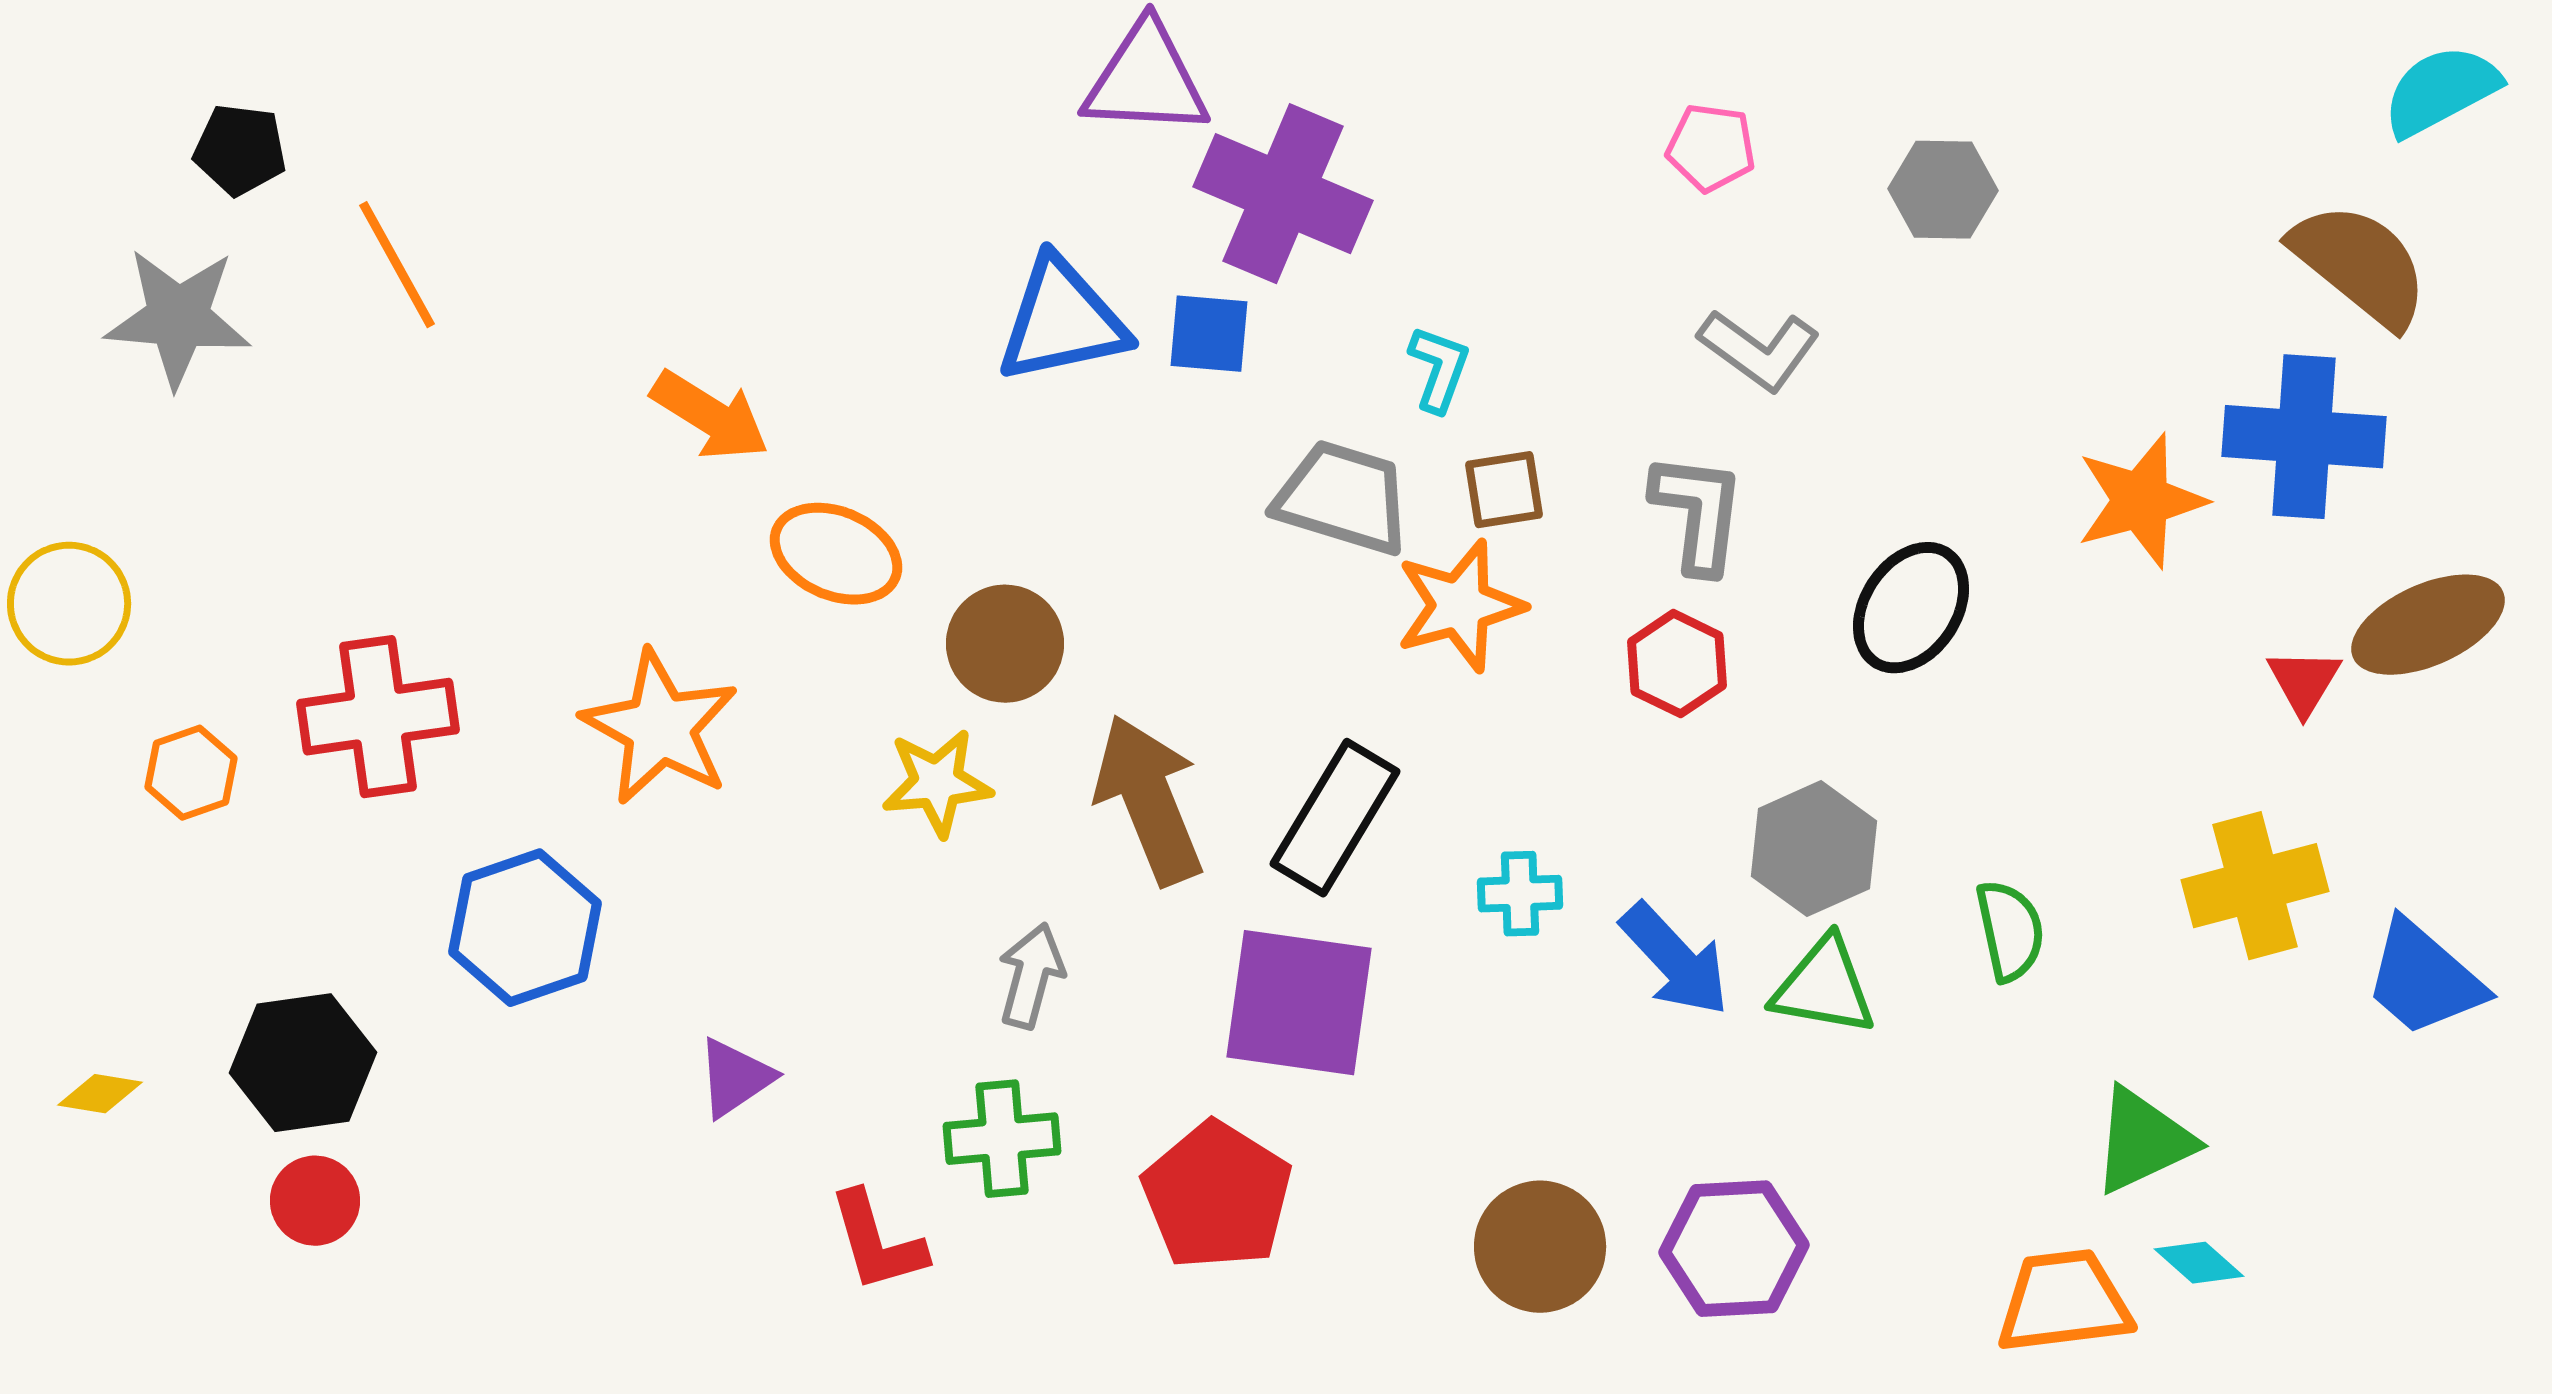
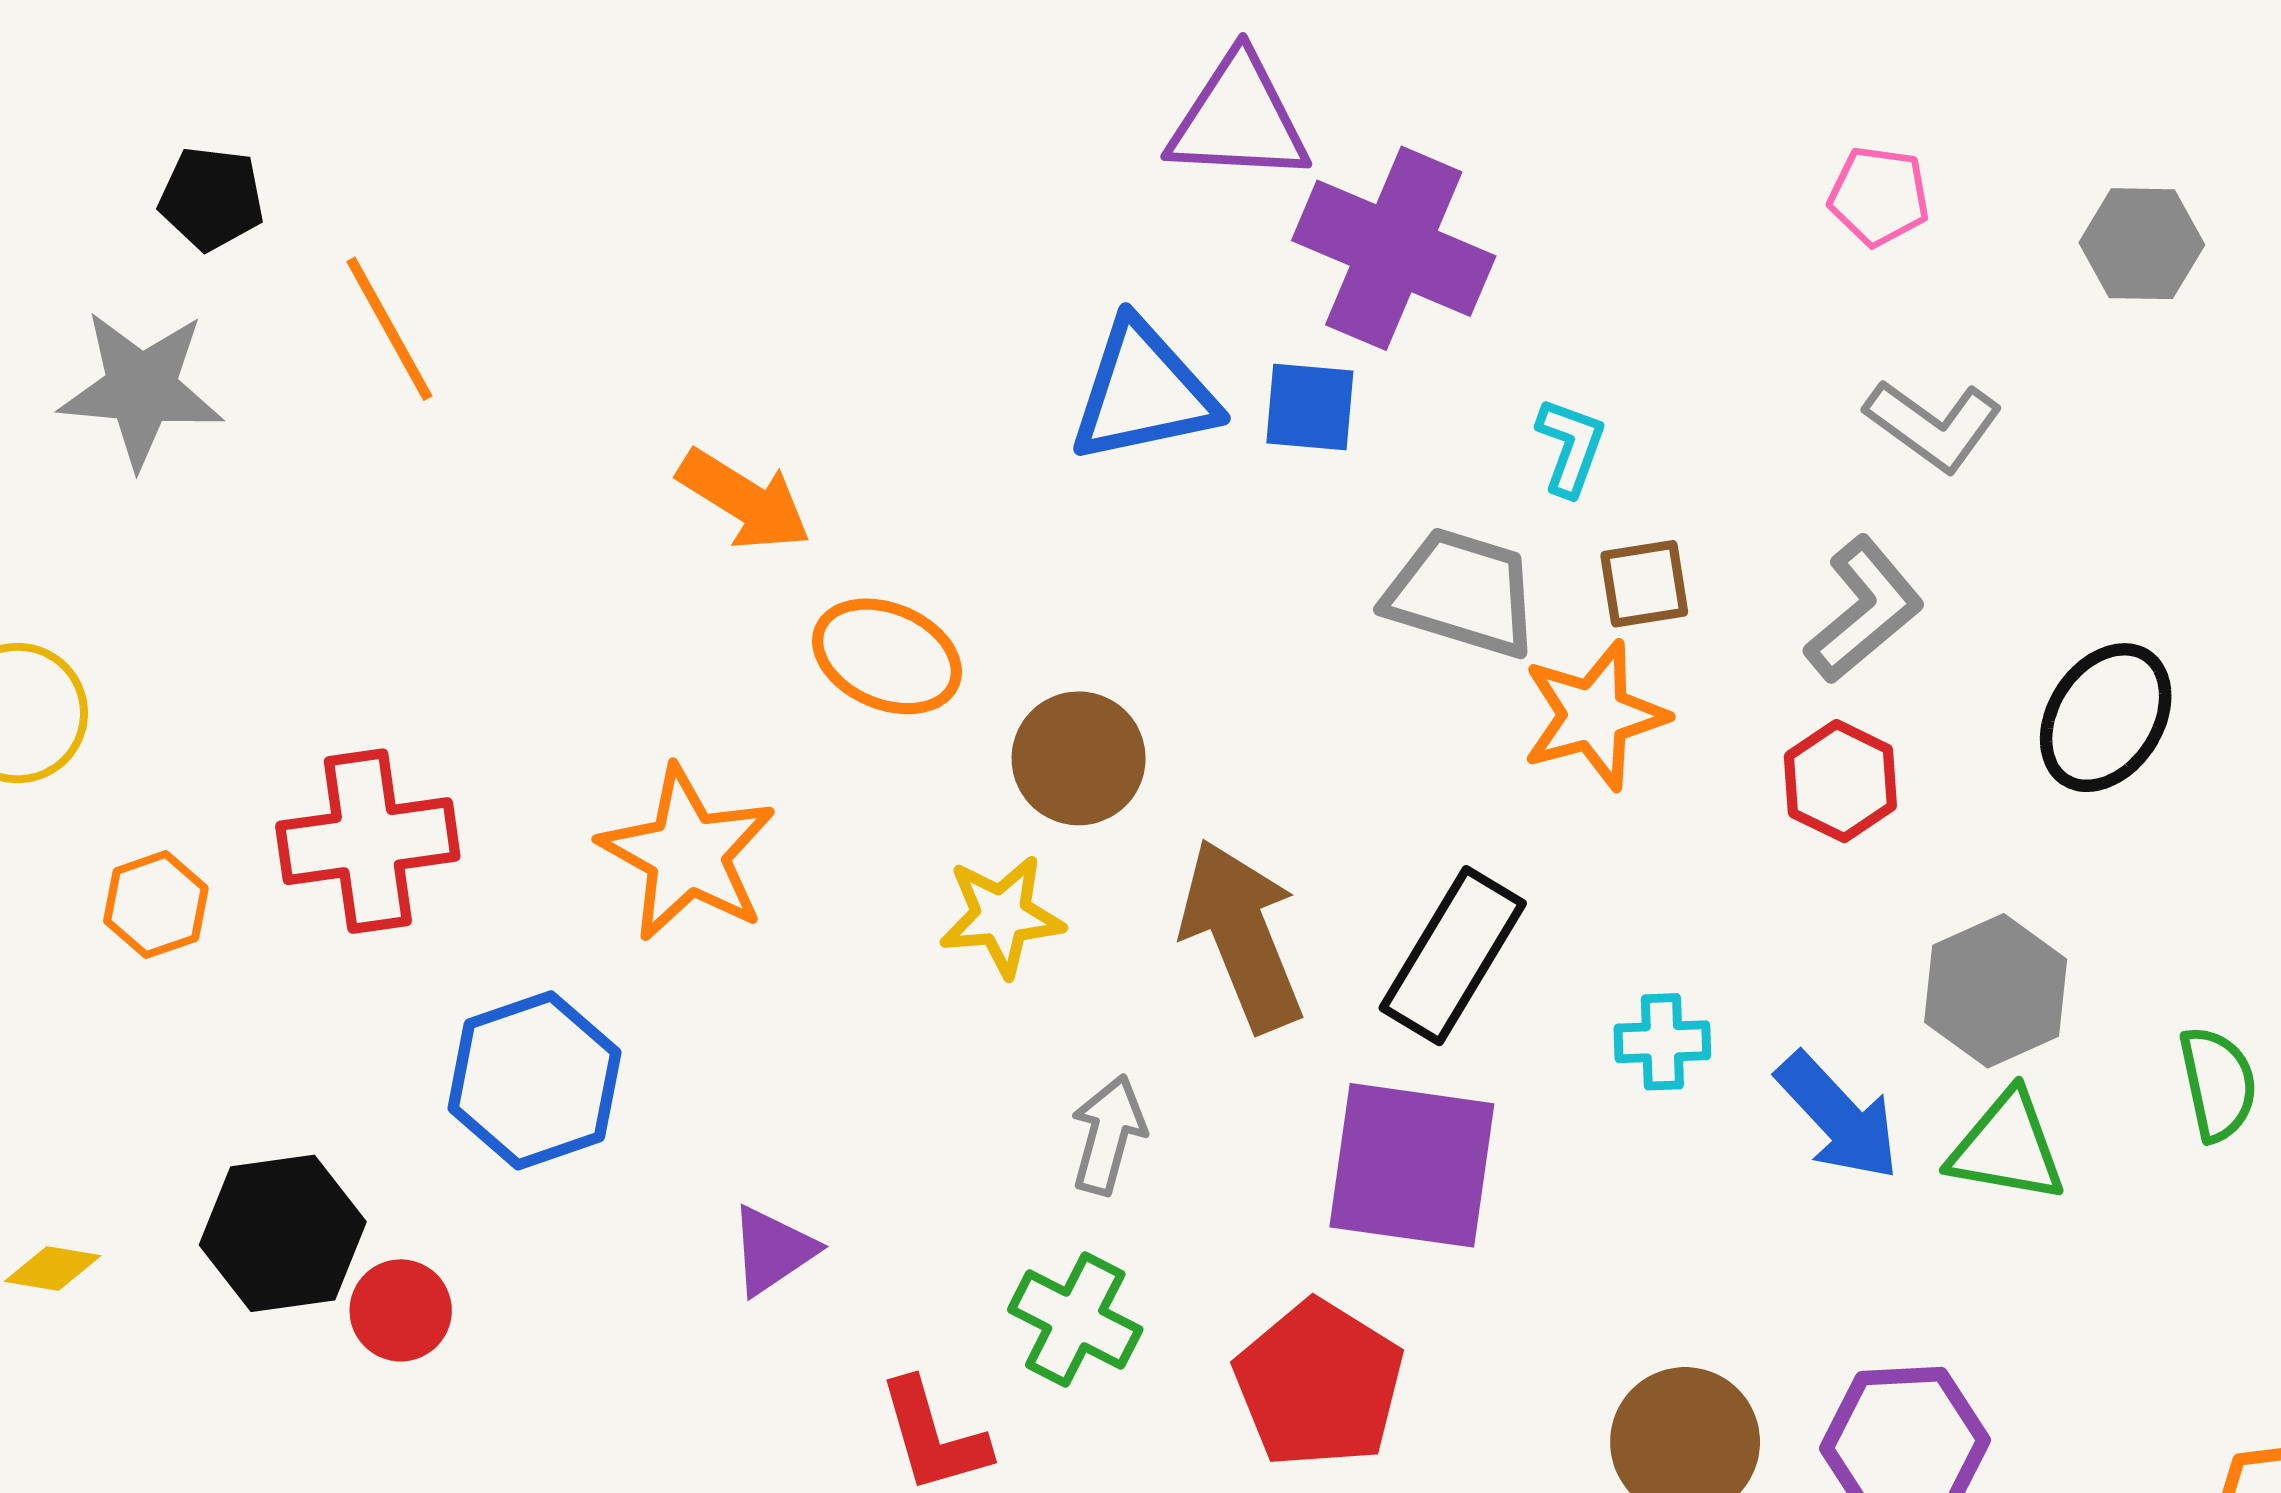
gray L-shape: (1698, 513) -> (1864, 610), turned 43
green cross: (1002, 1139) -> (1075, 1320), turned 32
red circle: (315, 1201) -> (401, 1310), moved

